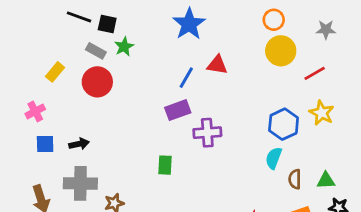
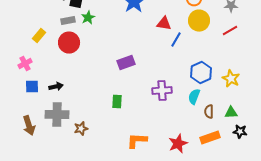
gray rectangle: (96, 51) -> (68, 21), turned -40
red triangle: (217, 65) -> (164, 24), moved
red line: (315, 73) -> (230, 31), moved
blue line: (186, 78) -> (176, 40), moved
yellow star: (322, 113) -> (231, 79), moved
purple cross: (207, 133) -> (162, 91), moved

